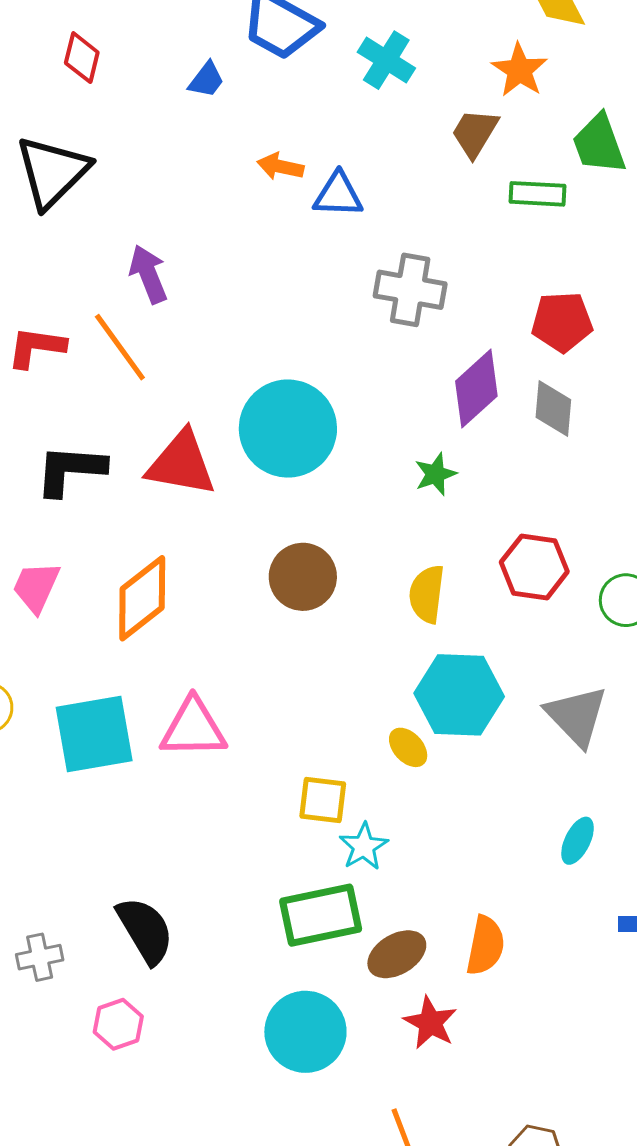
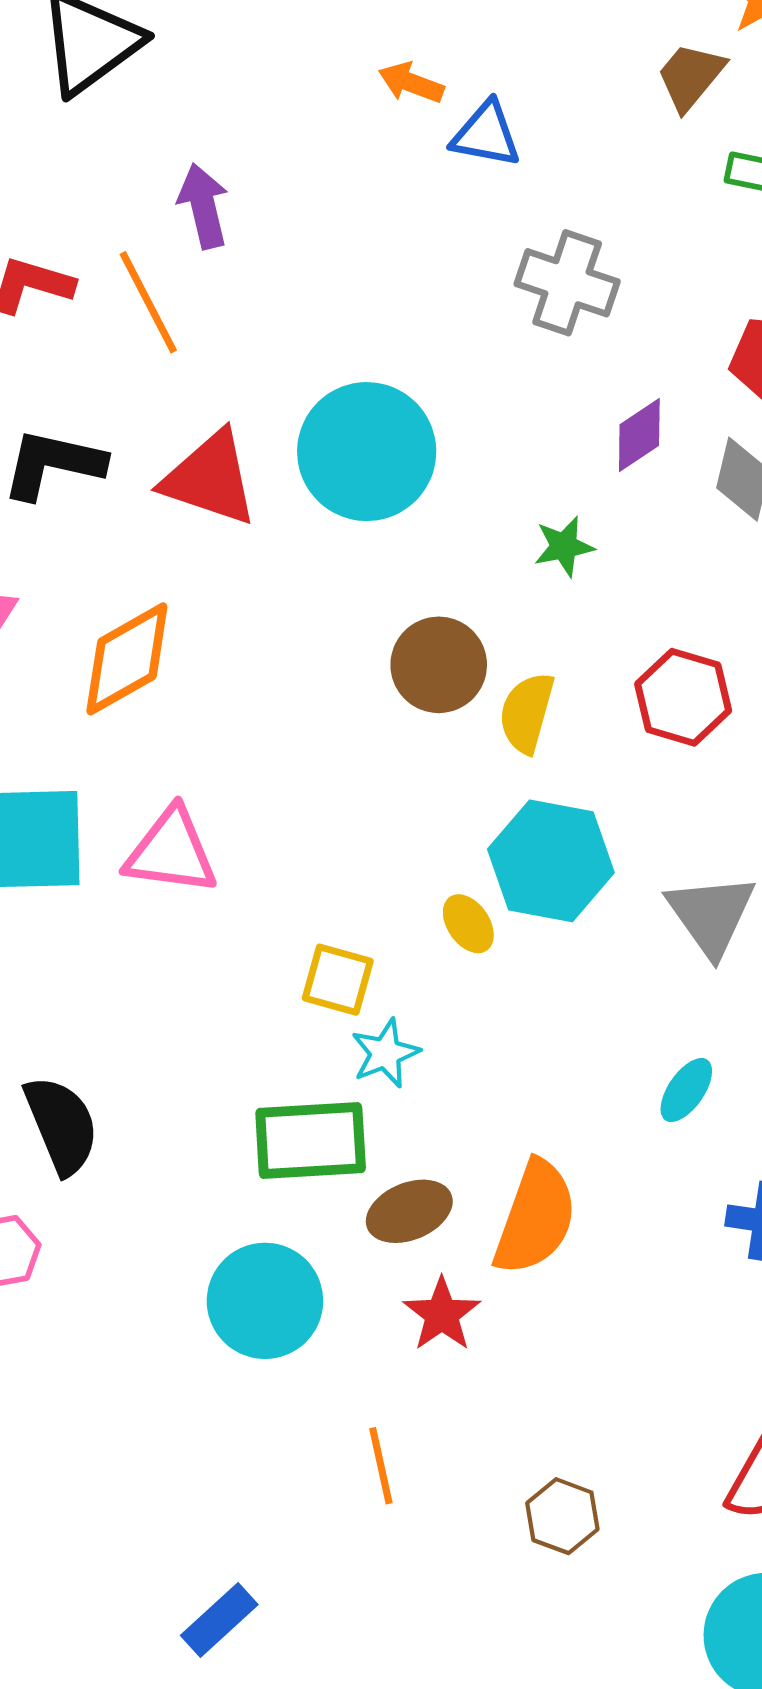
purple diamond: (476, 389) -> (639, 435), size x0.7
brown circle: (303, 577) -> (439, 665), moved
orange semicircle: (485, 946) -> (535, 1218), size x1.4

